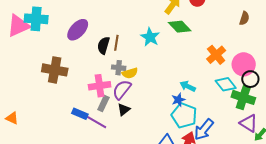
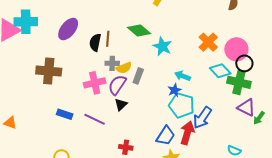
green diamond: (180, 27) -> (139, 30), moved
cyan star: (150, 37) -> (162, 46), moved
gray rectangle: (103, 104) -> (138, 76), moved
blue rectangle: (80, 114) -> (65, 114), moved

